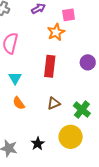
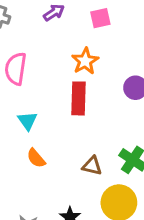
orange star: (56, 32) -> (85, 61), moved
brown triangle: (54, 103) -> (92, 166), moved, turned 40

